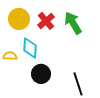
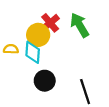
yellow circle: (19, 19) -> (38, 35), moved
yellow semicircle: (10, 56) -> (11, 49), moved

